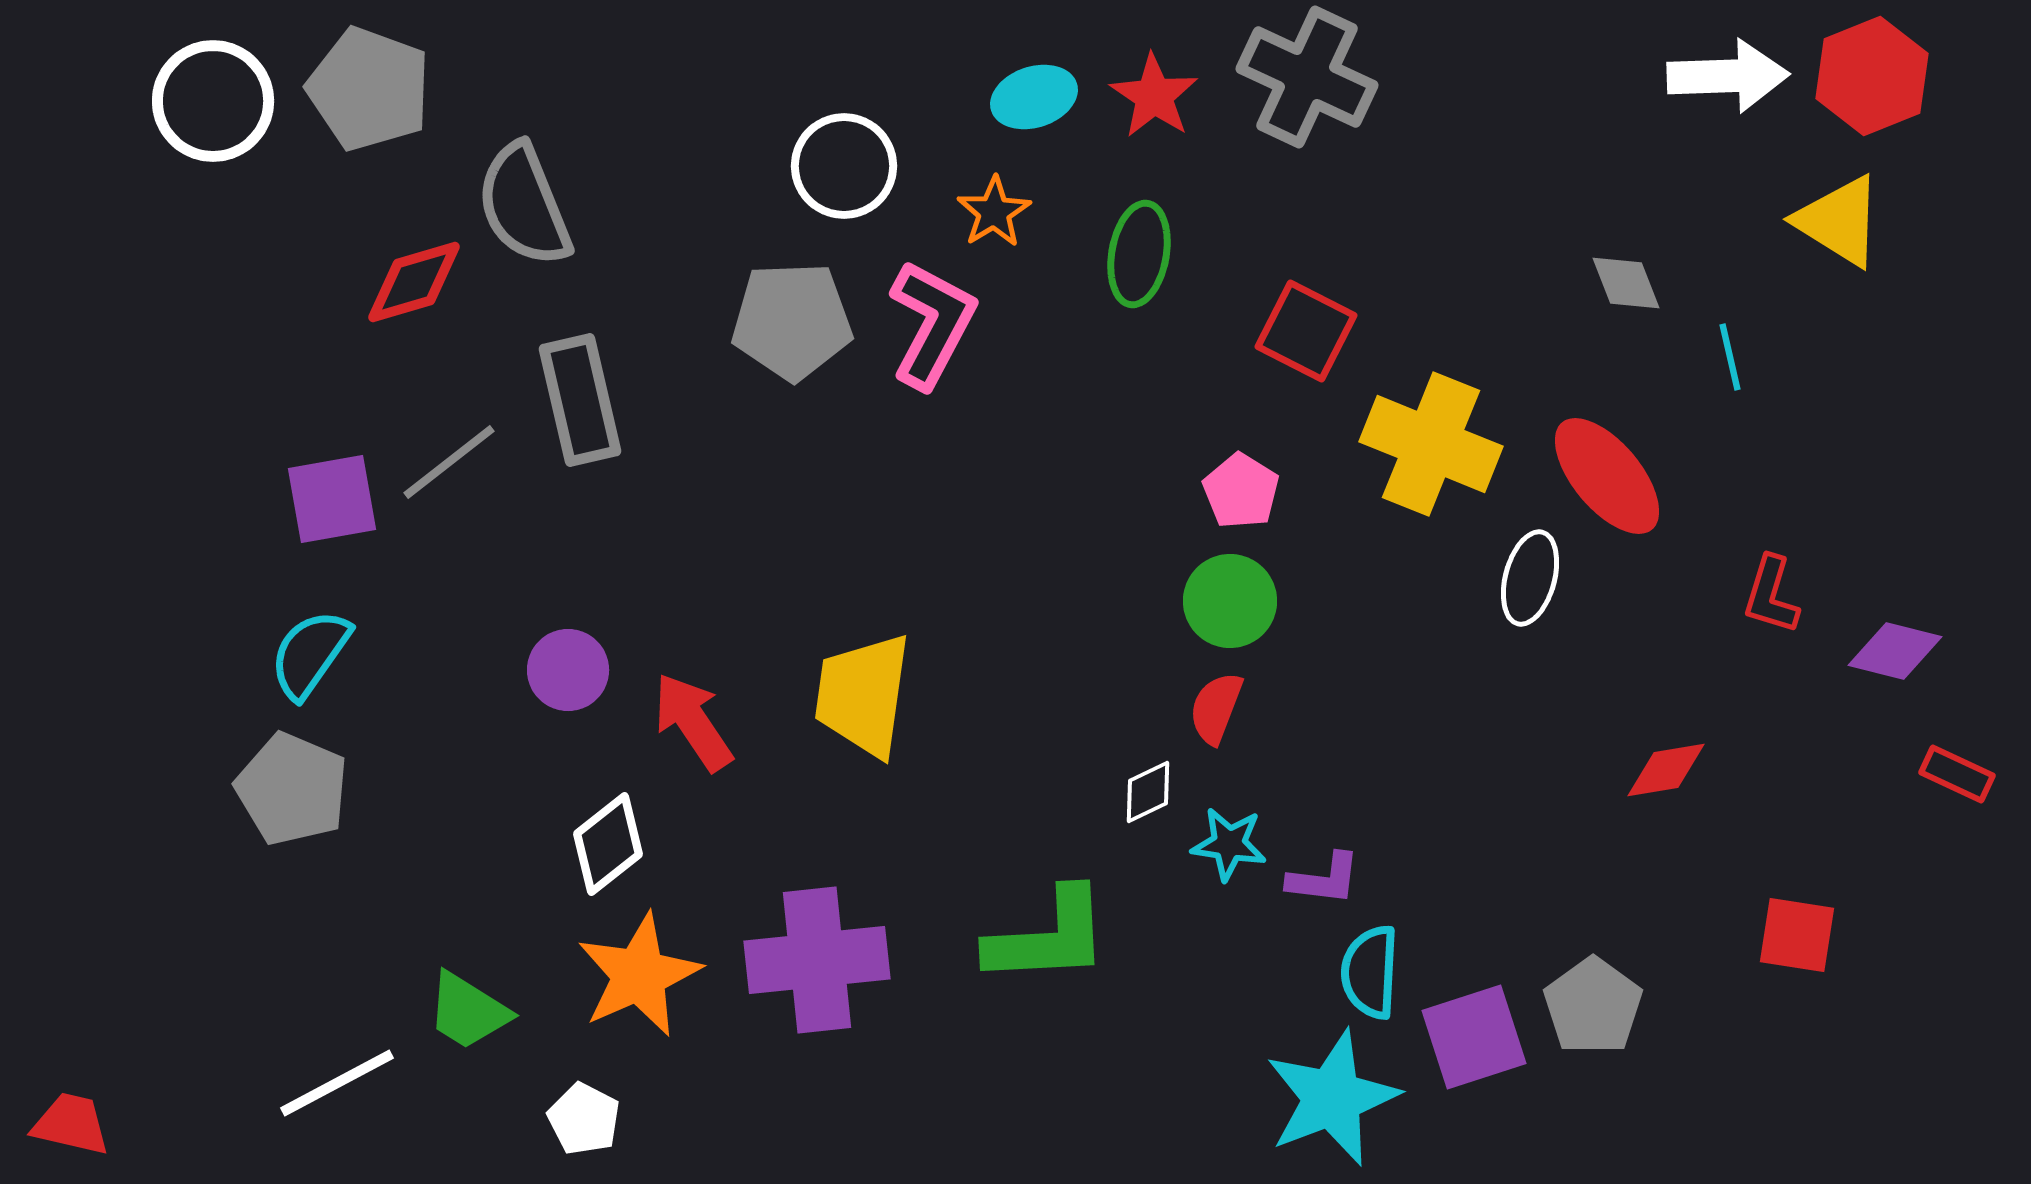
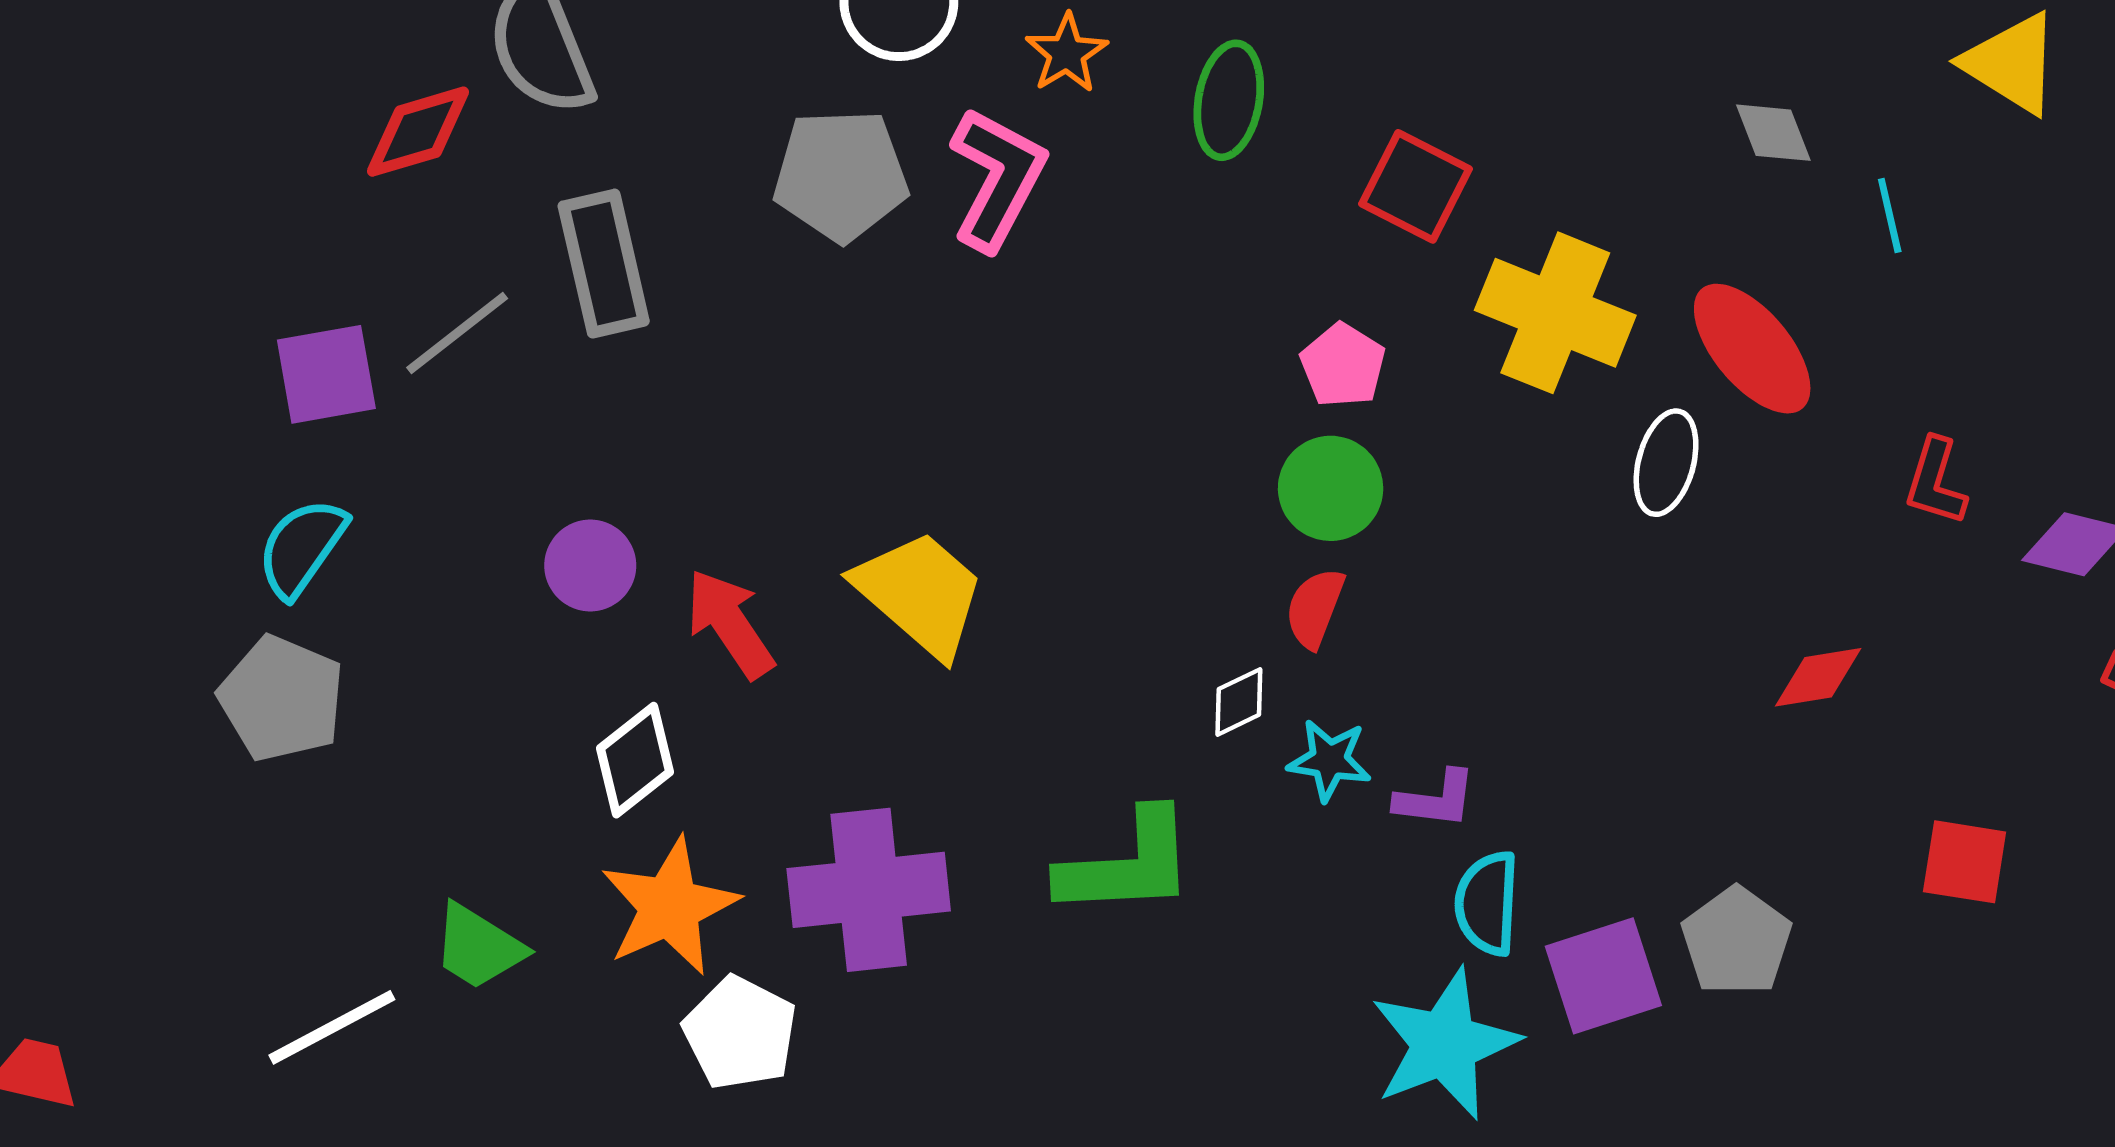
yellow trapezoid: (863, 695) -> (920, 593), turned 123
white pentagon: (584, 1119) -> (740, 1033), moved, size x1.4

